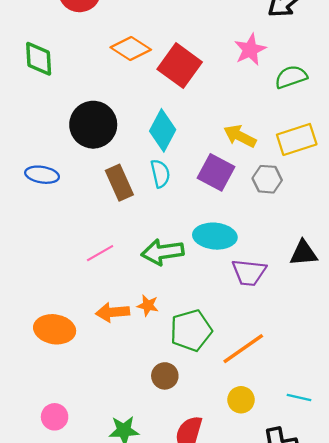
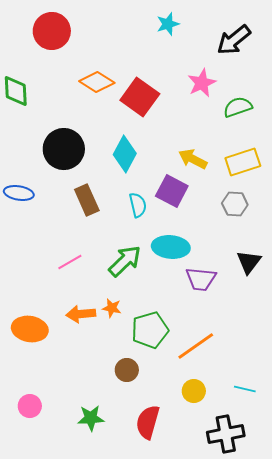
cyan semicircle: (160, 174) -> (138, 205), moved
gray hexagon: (267, 179) -> (235, 204), moved
green arrow: (163, 252) -> (125, 261), turned 144
black triangle: (304, 253) -> (249, 262), turned -48

